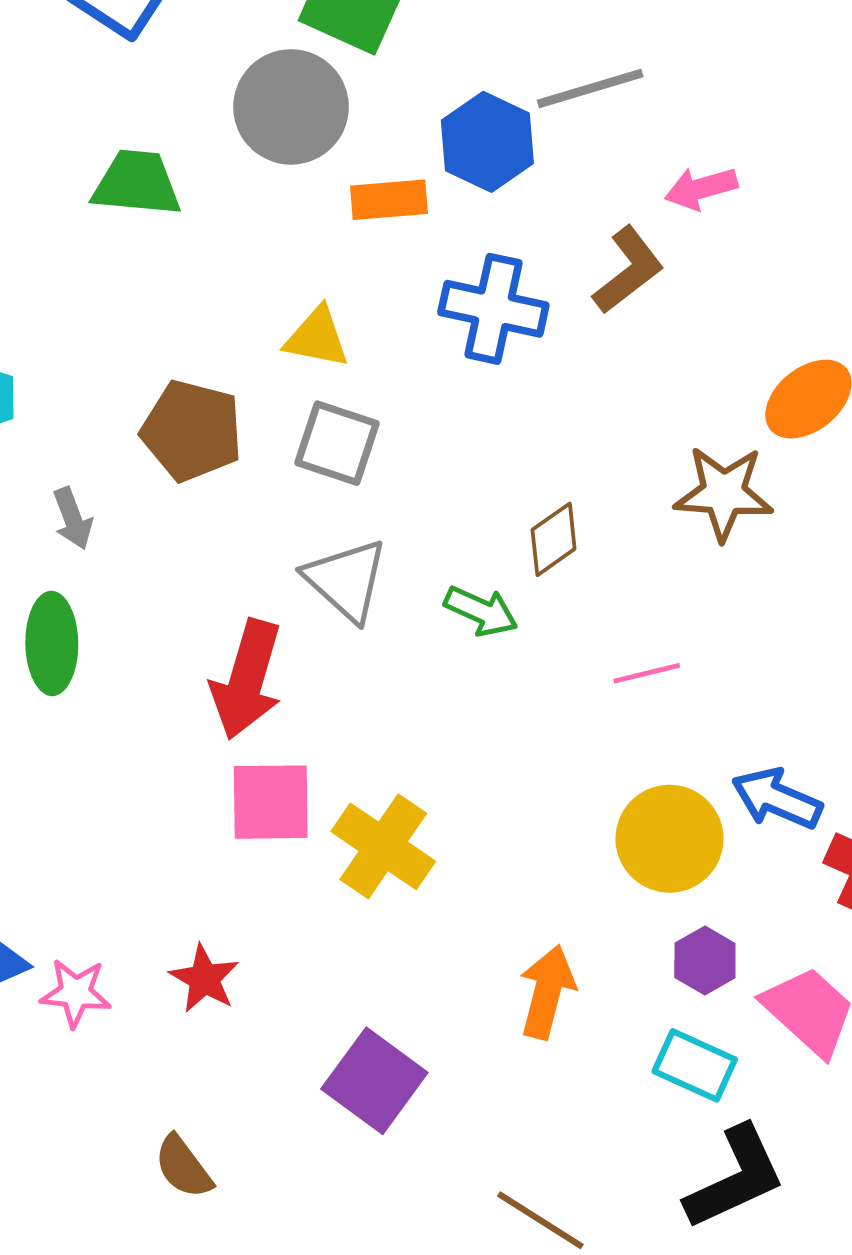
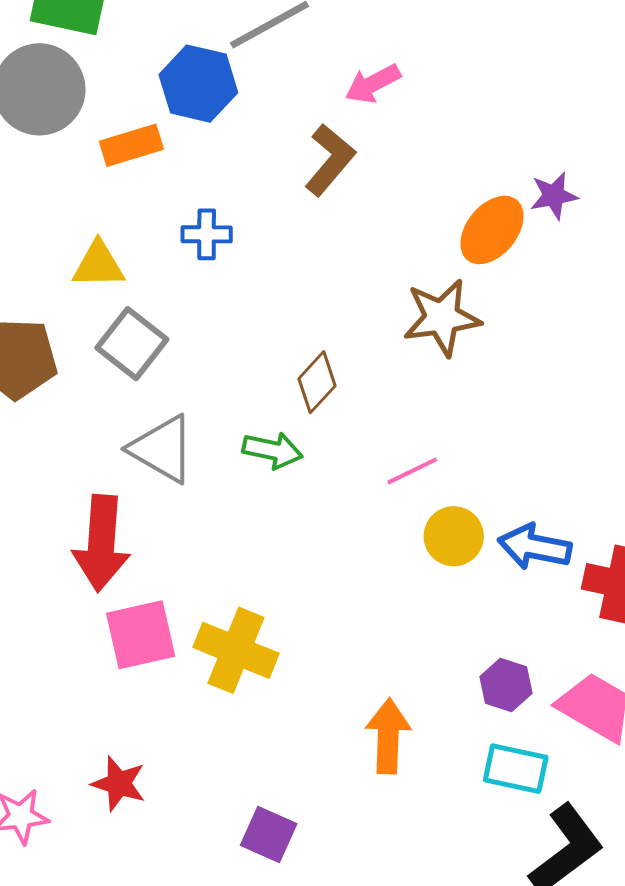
blue cross: (493, 309) -> (207, 234), moved, size x0.6
gray square: (337, 443) -> (132, 344), turned 32
yellow circle: (669, 839) -> (454, 536), moved, size x0.7
purple square: (374, 1081) -> (269, 835), size x0.7

